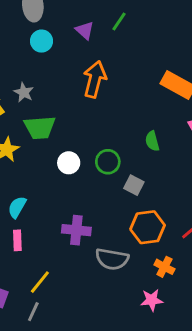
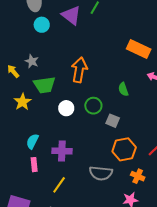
purple triangle: (85, 30) -> (71, 15), size x1.5
orange arrow: (95, 79) -> (79, 70), moved
purple cross: (76, 230) -> (62, 151), moved
yellow line: (40, 282) -> (59, 185), moved

